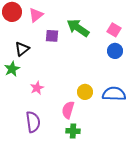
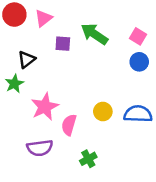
pink star: (37, 88) -> (45, 107), size x1.6
pink semicircle: (68, 110) -> (69, 125), moved
purple semicircle: (33, 122) -> (40, 148), turned 90
green cross: (73, 131) -> (88, 159), turned -32

